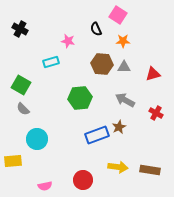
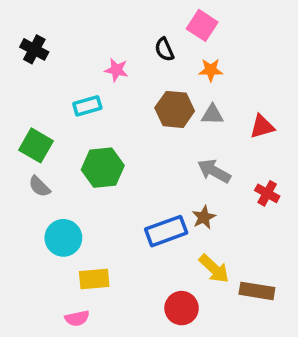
green hexagon: (80, 98) -> (103, 168), moved
yellow rectangle: (13, 161) -> (94, 279), moved
yellow arrow: (118, 167) -> (214, 269), moved, turned 36
red circle: (83, 180) -> (182, 308), moved

